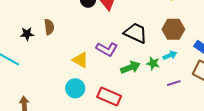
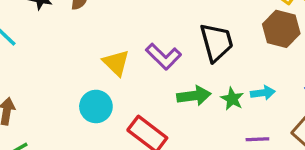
brown hexagon: (173, 29) -> (281, 29), moved
black trapezoid: (136, 33) -> (217, 42), turned 35

